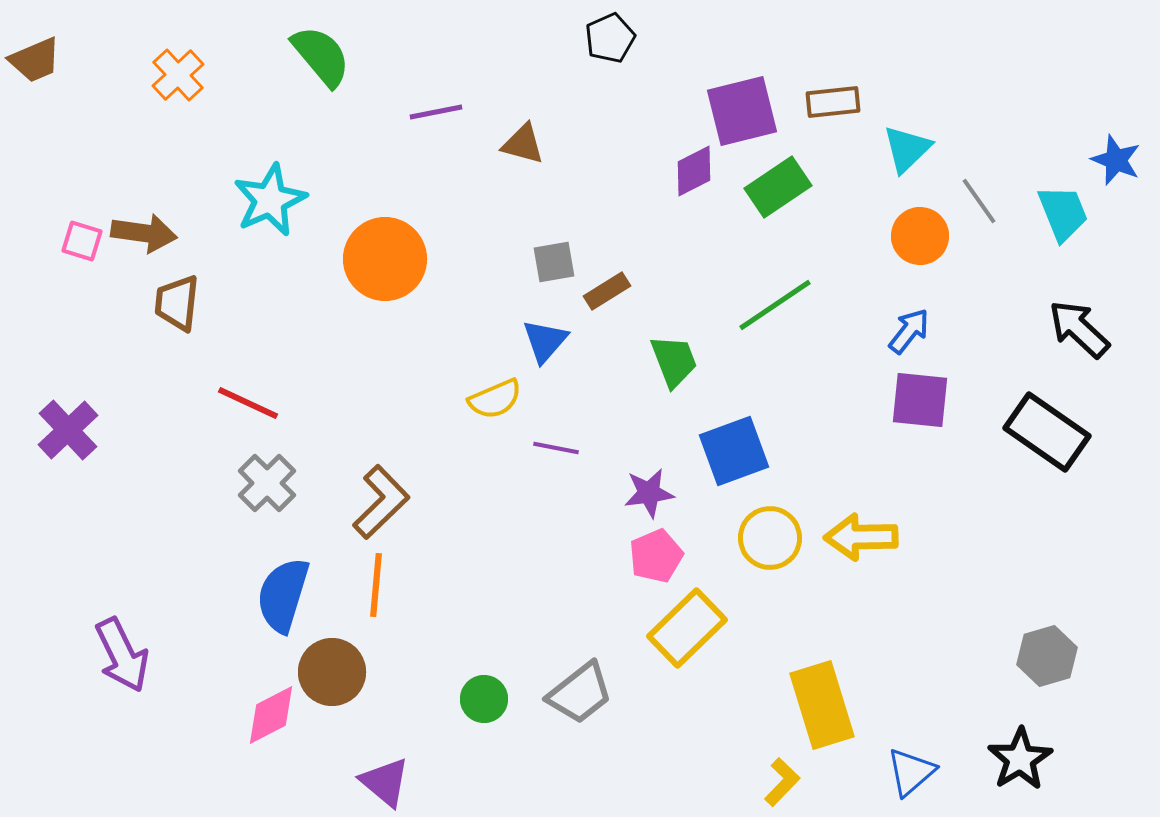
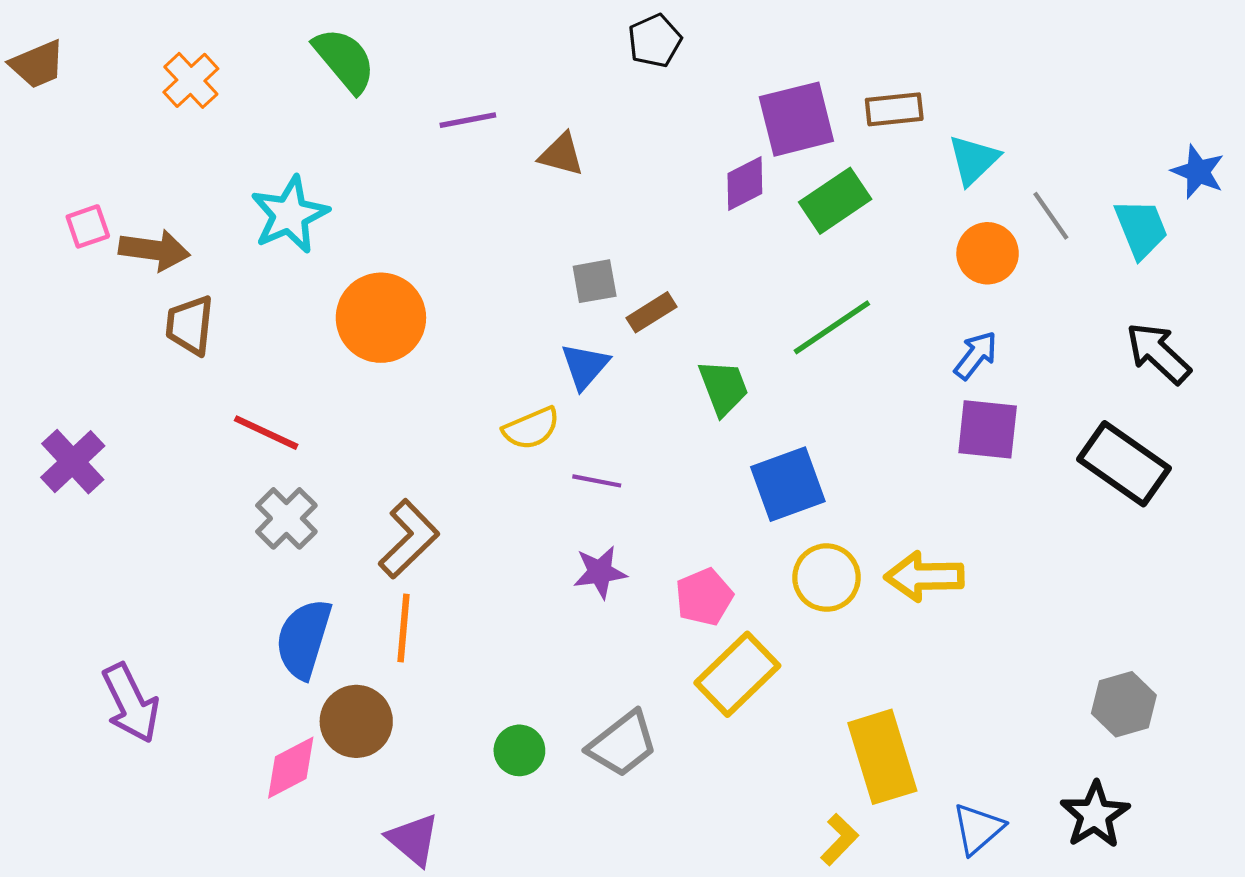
pink square: (82, 241) -> (88, 226), moved, turned -36
orange circle: (385, 259) -> (381, 318), moved
purple star: (649, 493) -> (600, 572), moved

